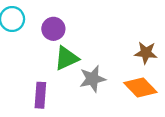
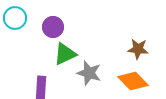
gray star: (93, 79) -> (89, 73), turned 30

